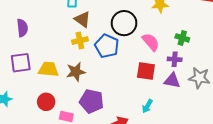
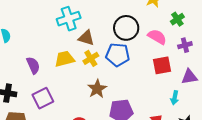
green cross: (182, 38) -> (177, 19), moved, turned -32
yellow trapezoid: (48, 69) -> (65, 59), moved
purple triangle: (172, 80) -> (189, 77), moved

